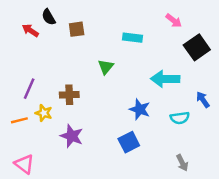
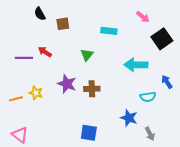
red arrow: (30, 30) -> (45, 52), moved
purple line: (29, 89) -> (24, 58), moved, turned 66
brown cross: (69, 95) -> (92, 89), moved
blue star: (140, 109) -> (129, 118), moved
purple star: (72, 136) -> (67, 84), moved
blue square: (129, 142) -> (89, 133), moved, turned 36

